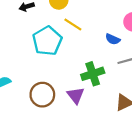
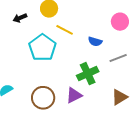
blue semicircle: (113, 39) -> (95, 42), moved
purple triangle: (76, 95) -> (74, 95), turned 48

